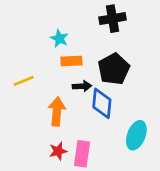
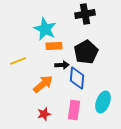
cyan star: (59, 38) -> (45, 29), size x1.6
orange arrow: (57, 111) -> (43, 84), turned 45
pink rectangle: (82, 154) -> (74, 110), moved

